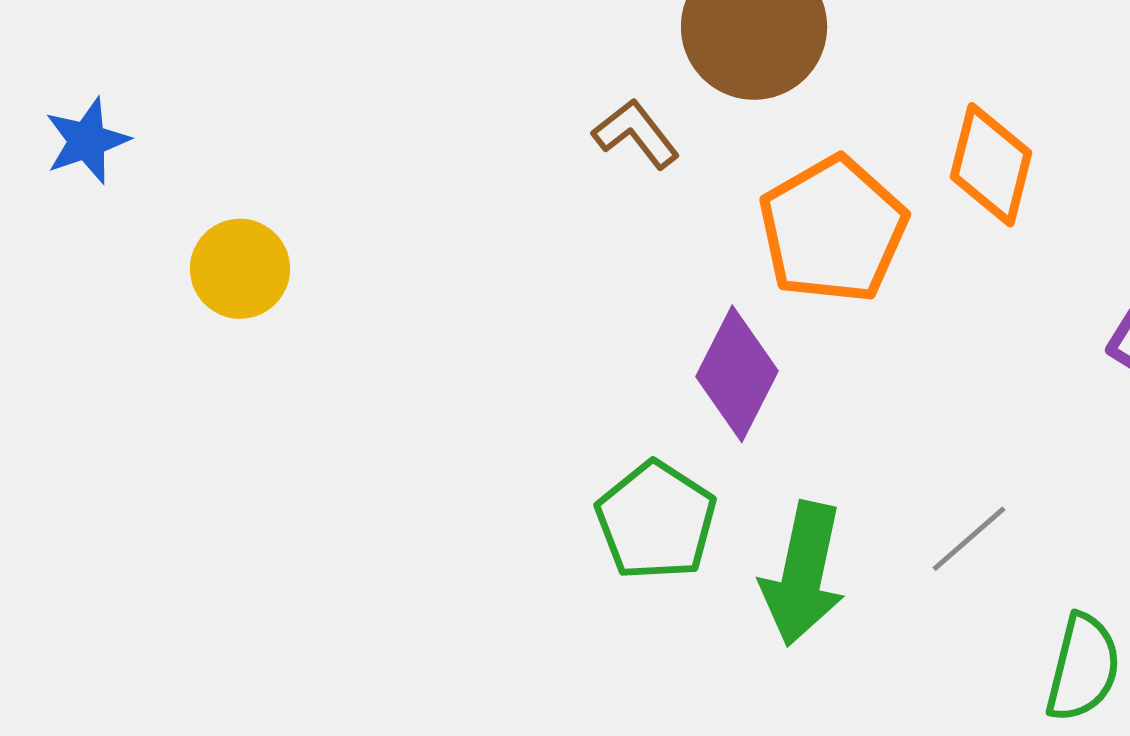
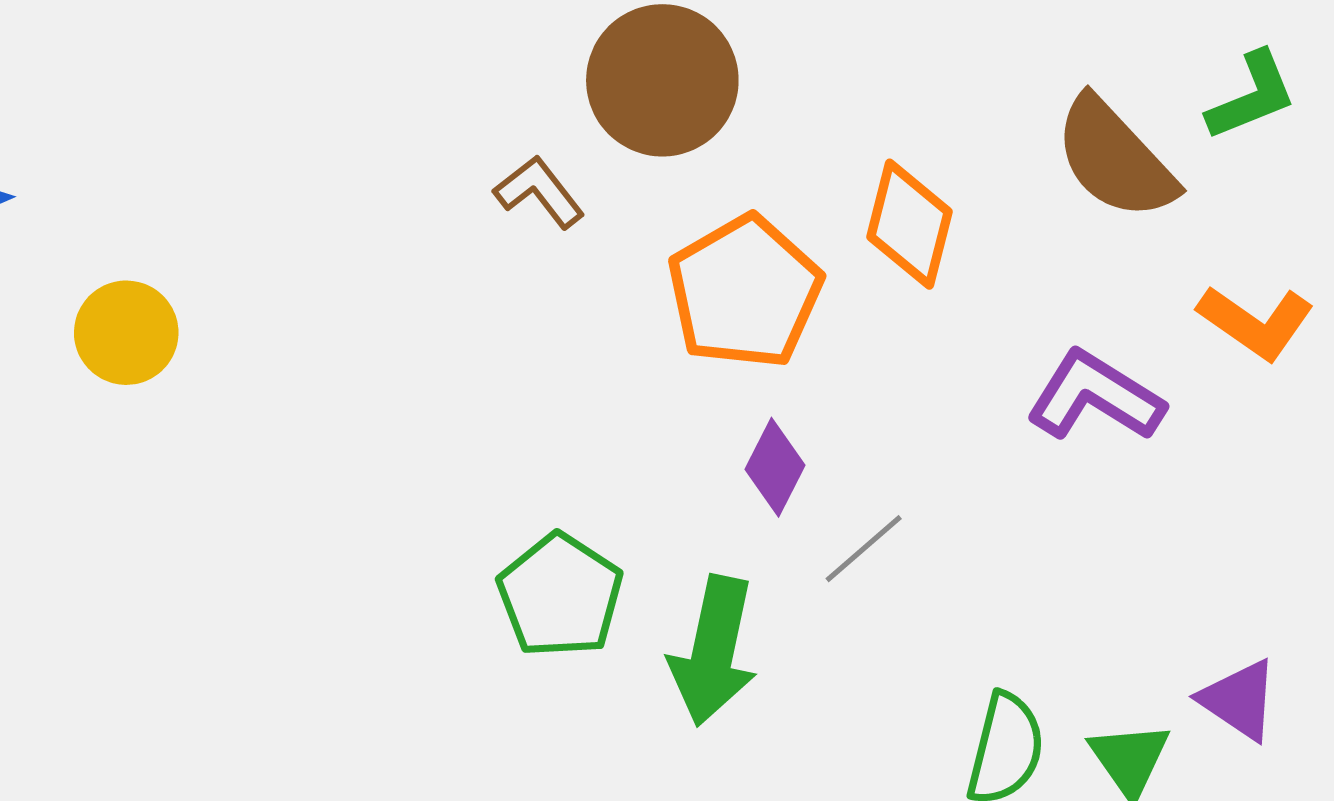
purple diamond: (737, 374) -> (775, 467), moved, size x0.7
gray line: (969, 539) -> (864, 549), moved

